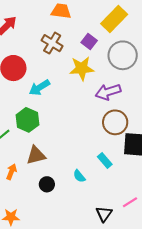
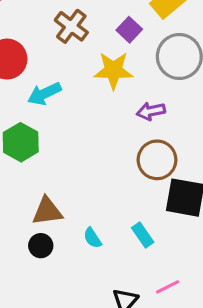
purple arrow: (108, 92) -> (151, 111), size x0.7
brown triangle: (36, 155) -> (47, 211), moved
cyan rectangle: (105, 161) -> (143, 235), moved

